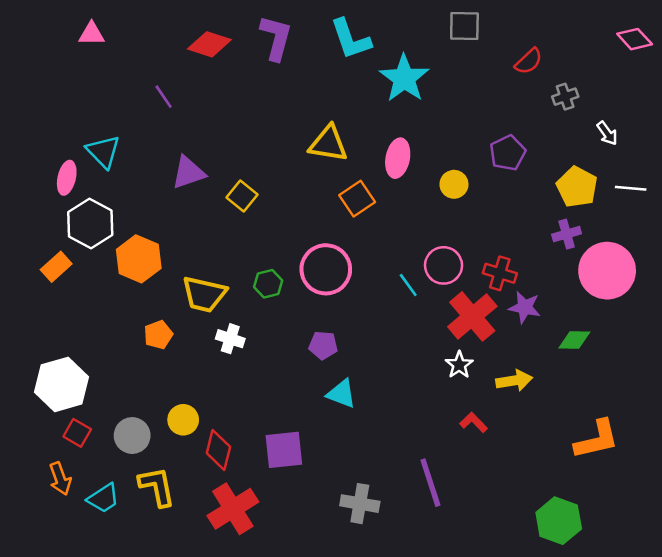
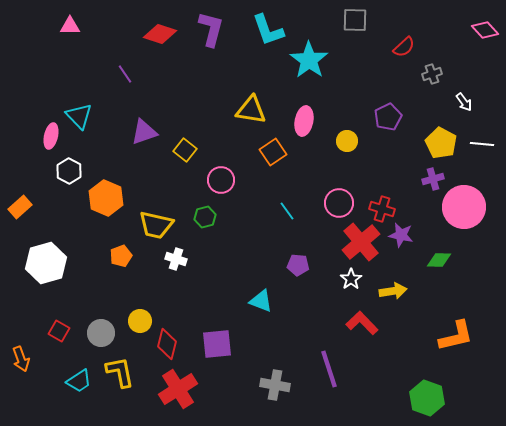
white hexagon: (90, 224) -> (69, 171), size x0.7
orange rectangle: (56, 267) -> (20, 207), moved
pink circle: (326, 269) -> (221, 180), moved, size x0.7
cyan line: (408, 285) -> (287, 211), moved
purple pentagon: (323, 345) -> (298, 265), moved
white hexagon: (61, 384) -> (46, 263), moved
red L-shape: (474, 422) -> (362, 323), size x1.5
orange arrow: (60, 479) -> (21, 359), moved

